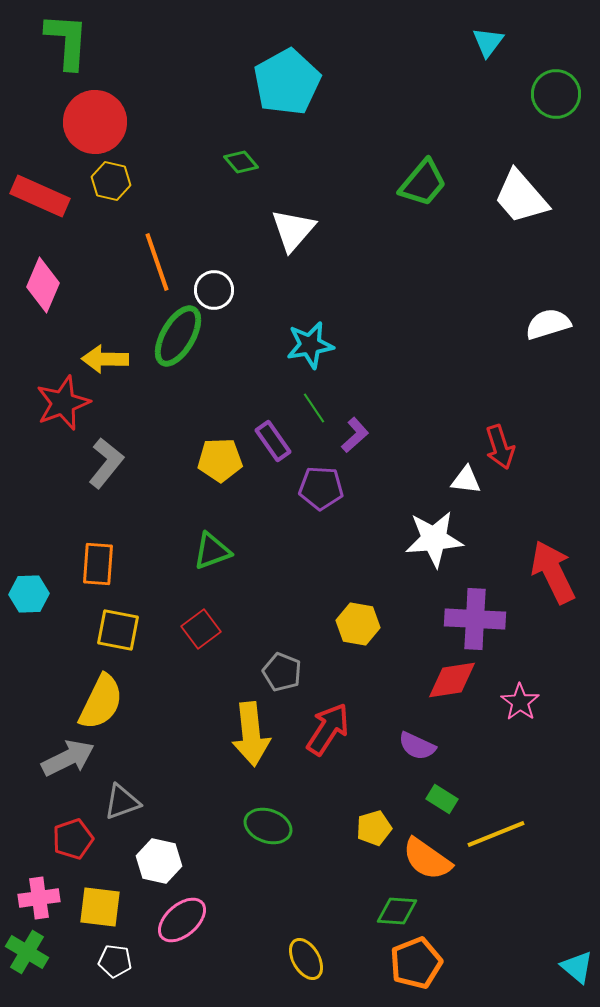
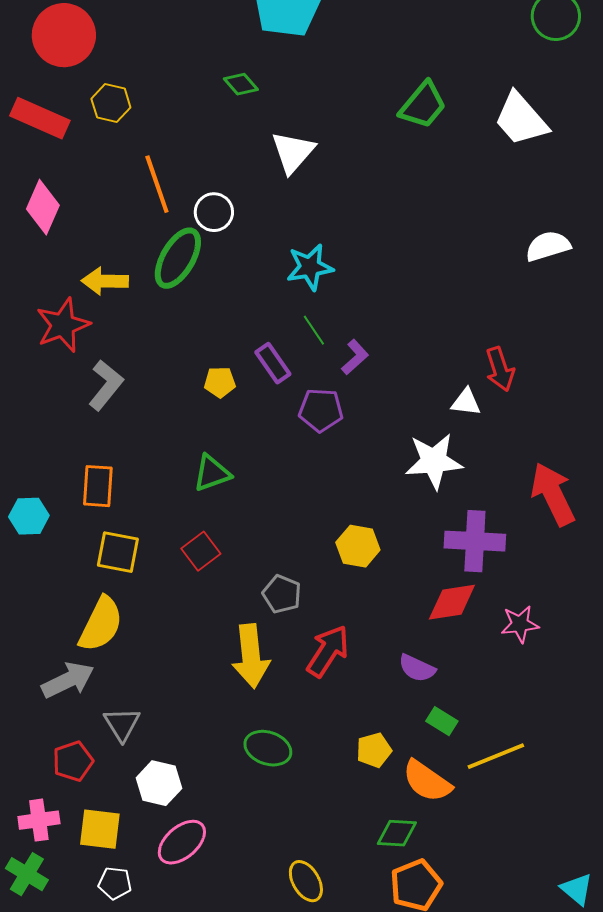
red circle: (95, 122) -> (64, 35), moved
yellow pentagon: (220, 460) -> (220, 382), size x0.7
pink star: (520, 702) -> (520, 624), turned 30
gray triangle: (122, 802) -> (122, 724), turned -42

